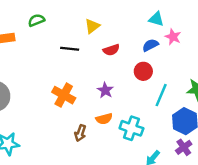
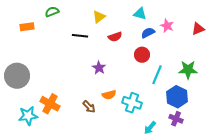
cyan triangle: (156, 19) -> (140, 14), moved
purple star: (105, 90) -> (99, 68), moved
orange cross: (64, 95) -> (50, 104), moved
brown arrow: (80, 133) -> (89, 107), turned -64
purple cross: (184, 147) -> (176, 119), turned -32

